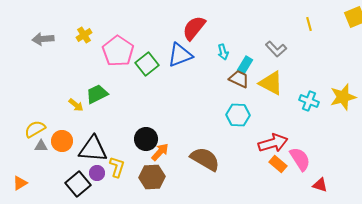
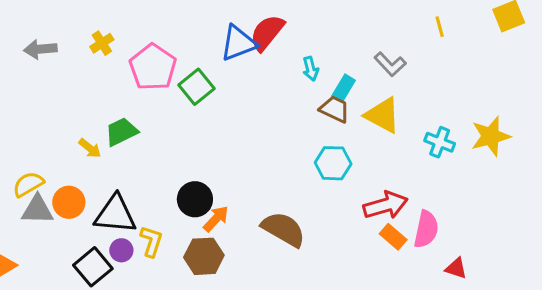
blue triangle: (180, 55) -> (238, 43), moved
gray triangle: (41, 146) -> (37, 210), size x1.6
pink semicircle: (300, 159) -> (426, 229), turned 45

